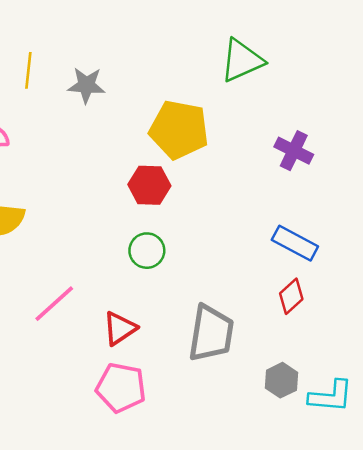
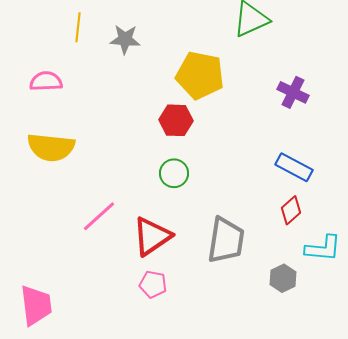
red triangle: (120, 328) -> (152, 236), size x1.4
pink pentagon: (121, 388) -> (153, 284), size x0.7
cyan L-shape: (331, 396) -> (323, 248), moved

